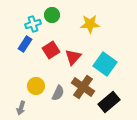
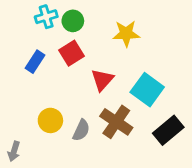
cyan cross: (33, 24) -> (46, 17), moved
red square: (51, 50) -> (71, 53), moved
black rectangle: (109, 102) -> (168, 130), moved
gray arrow: (21, 108) -> (14, 151), moved

